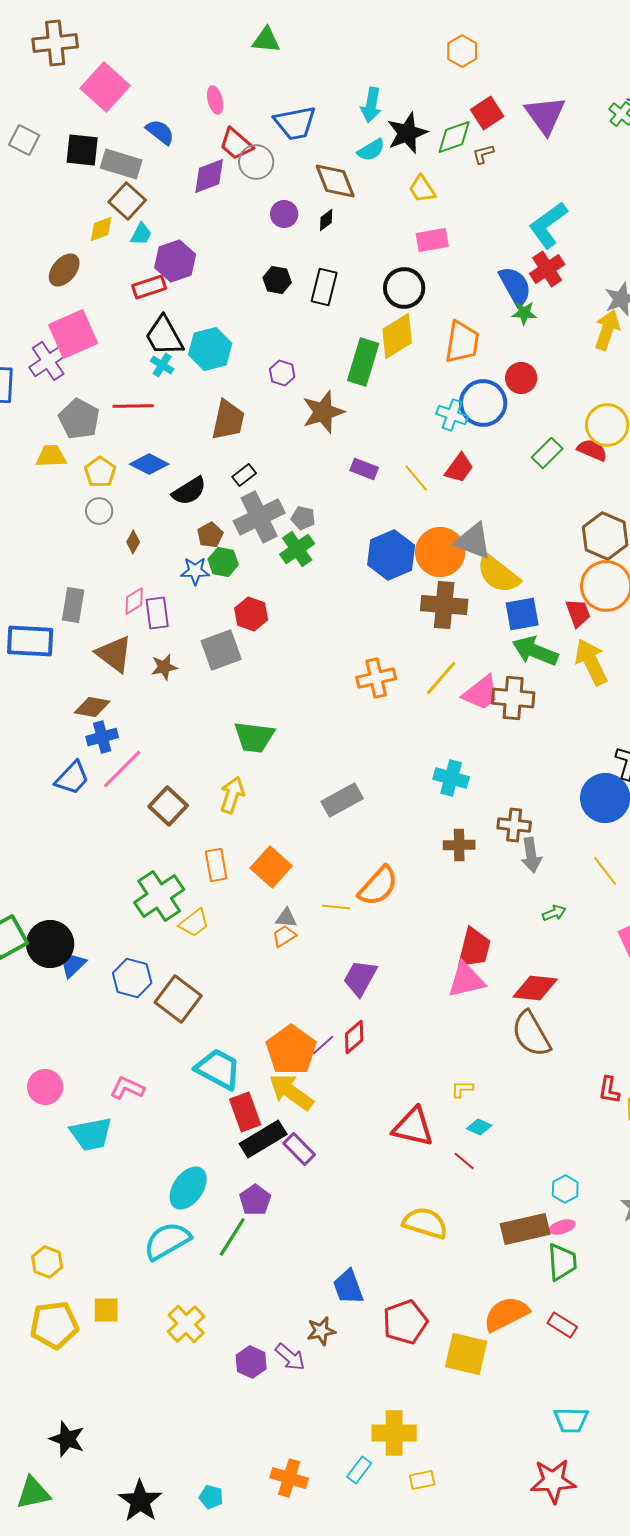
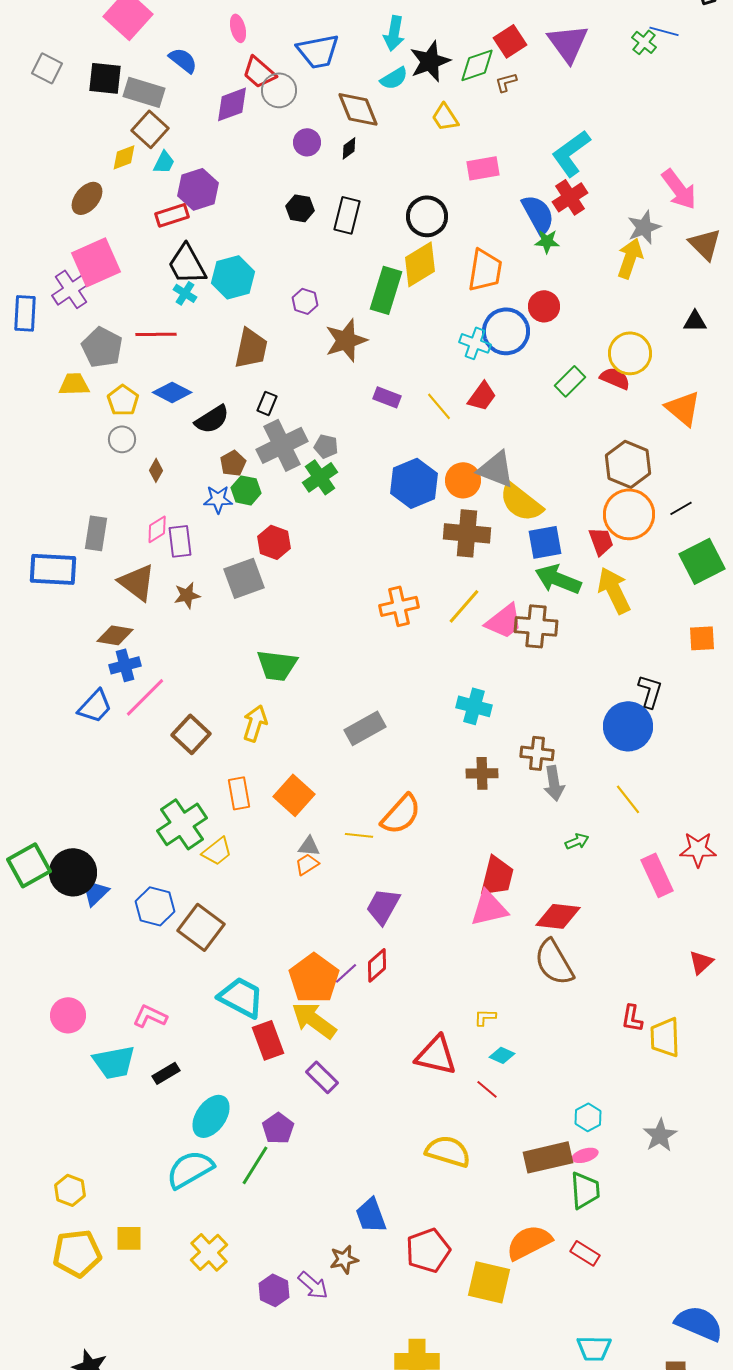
pink rectangle: (432, 240) -> (483, 168), moved
black rectangle: (244, 475) -> (267, 403), turned -30
orange circle: (440, 552) -> (463, 480), size x0.7
black rectangle: (263, 1139) -> (166, 1073), moved, size x0.6

